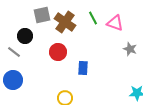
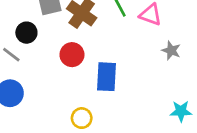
blue rectangle: (83, 68) -> (106, 77), size x1.5

